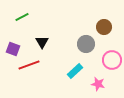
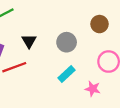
gray circle: (86, 44) -> (67, 42), moved

